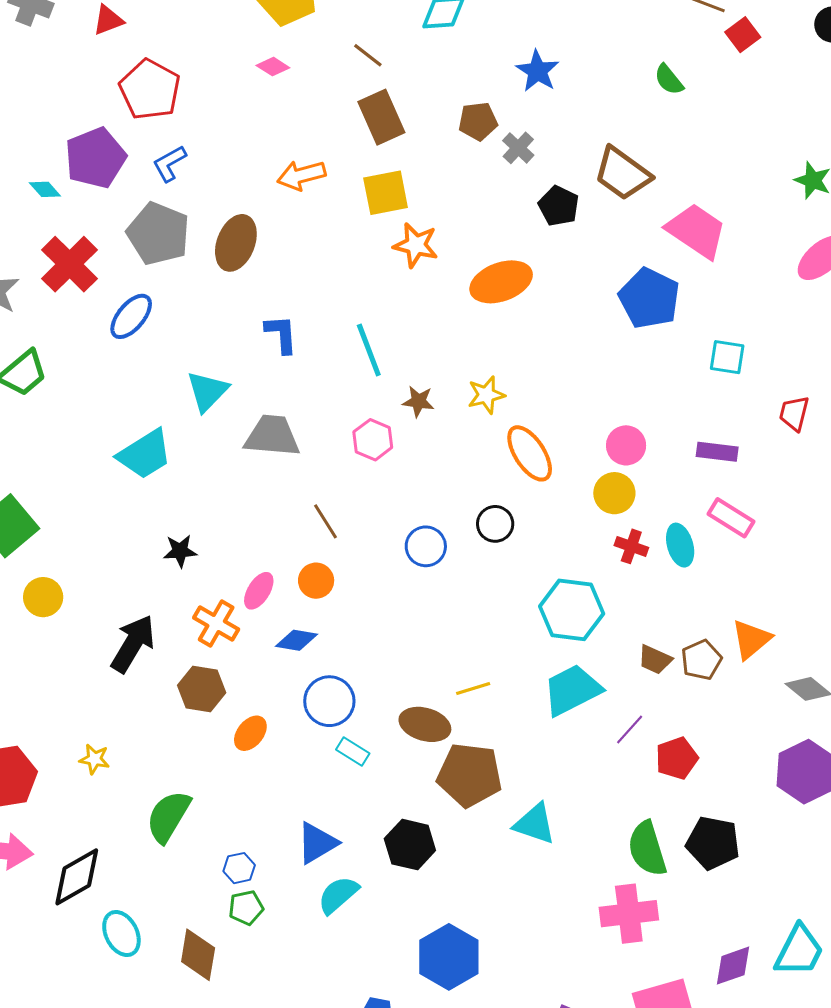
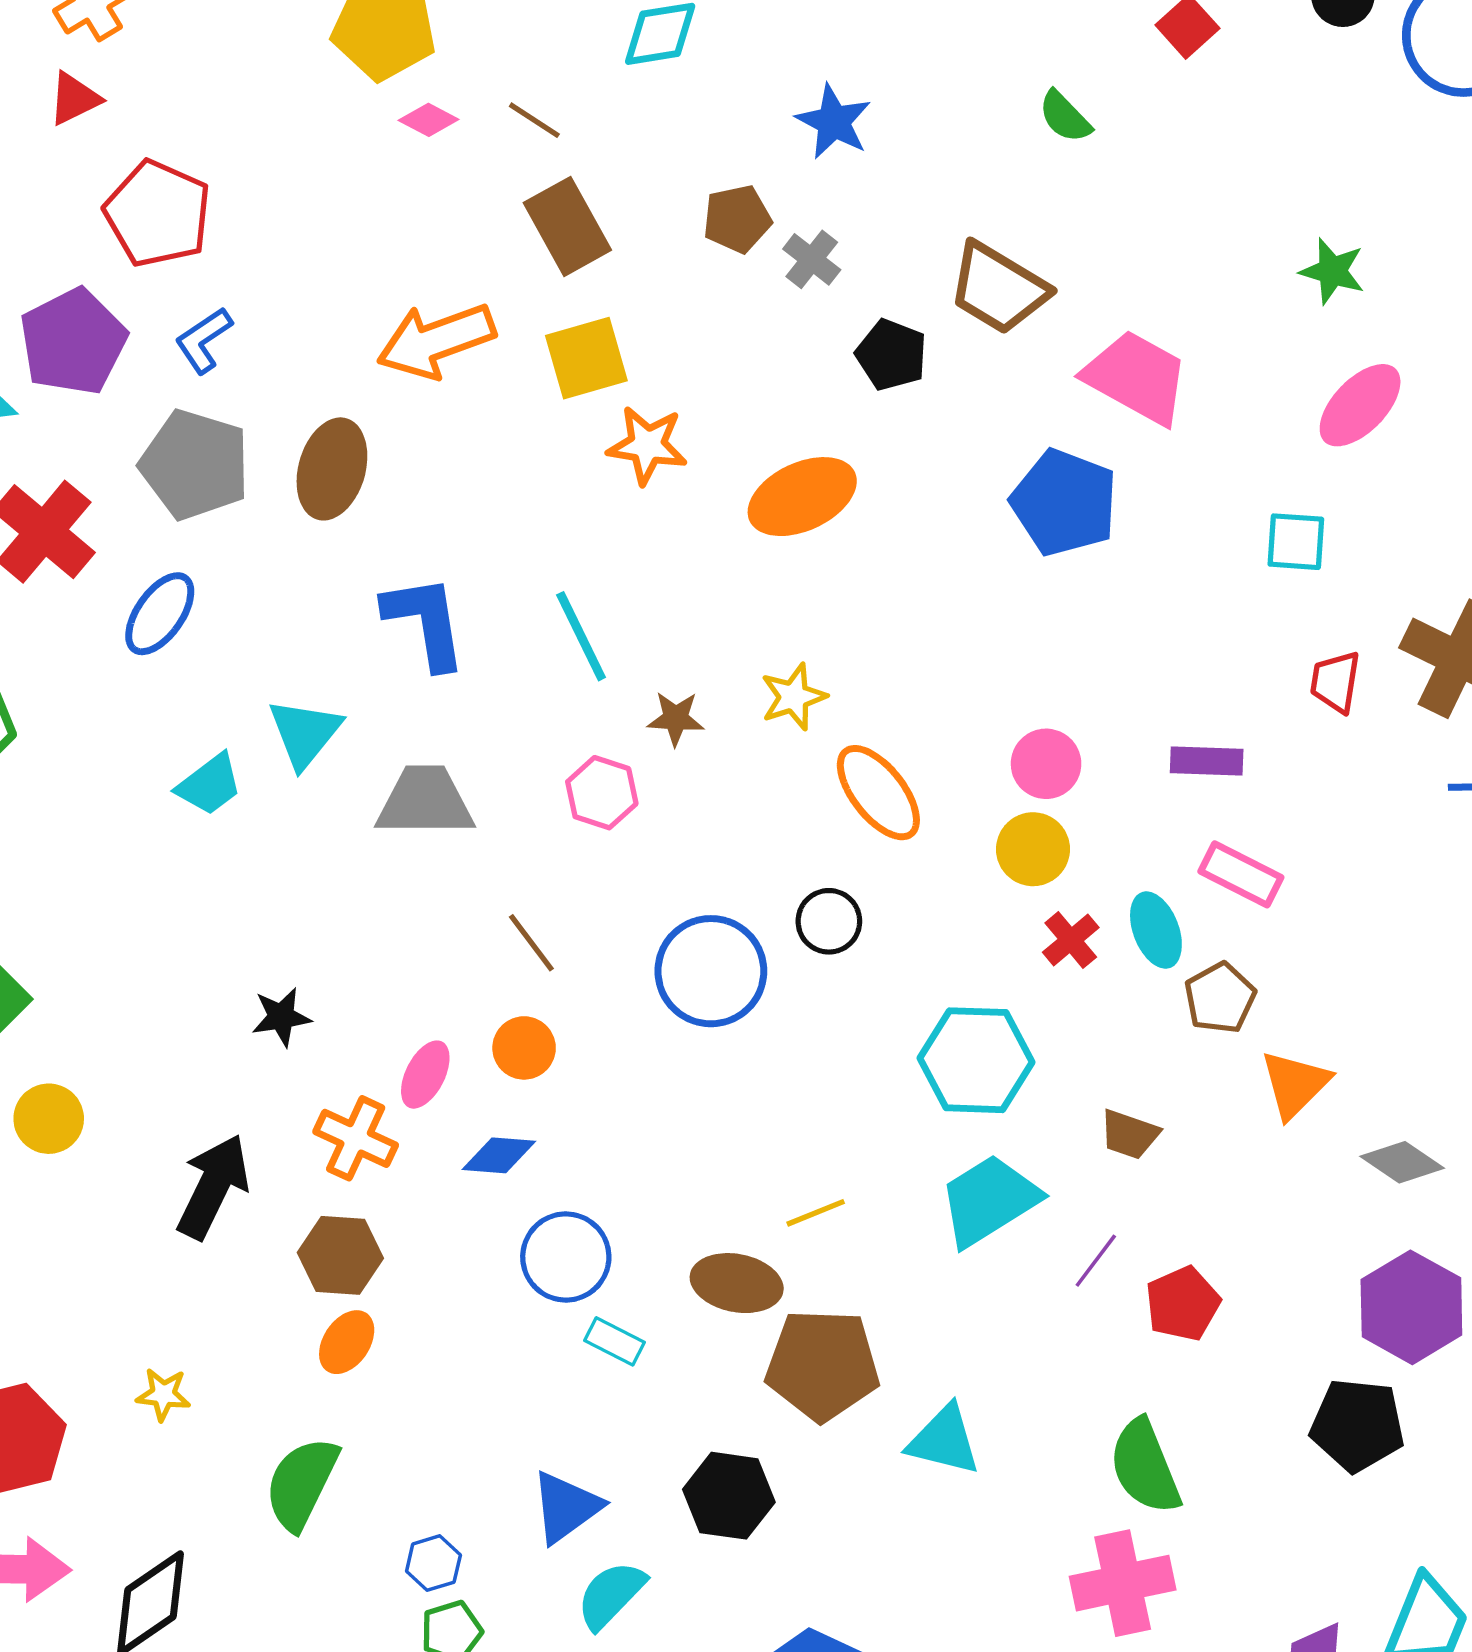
pink diamond: (273, 67) -> (429, 120), moved
orange arrow: (301, 175) -> (436, 341), size x1.4
blue L-shape: (281, 334) -> (425, 622), size x1.4
cyan square: (727, 357) -> (1296, 542), moved
cyan trapezoid: (145, 454) -> (209, 785), moved, size x0.7
blue circle: (426, 546) -> (711, 971), size x1.5
red cross: (631, 546) -> (1071, 940), turned 36
brown pentagon: (701, 660) -> (1220, 998), moved
orange ellipse: (250, 733) -> (347, 1342), moved
black pentagon: (713, 843) -> (1357, 1425), moved

